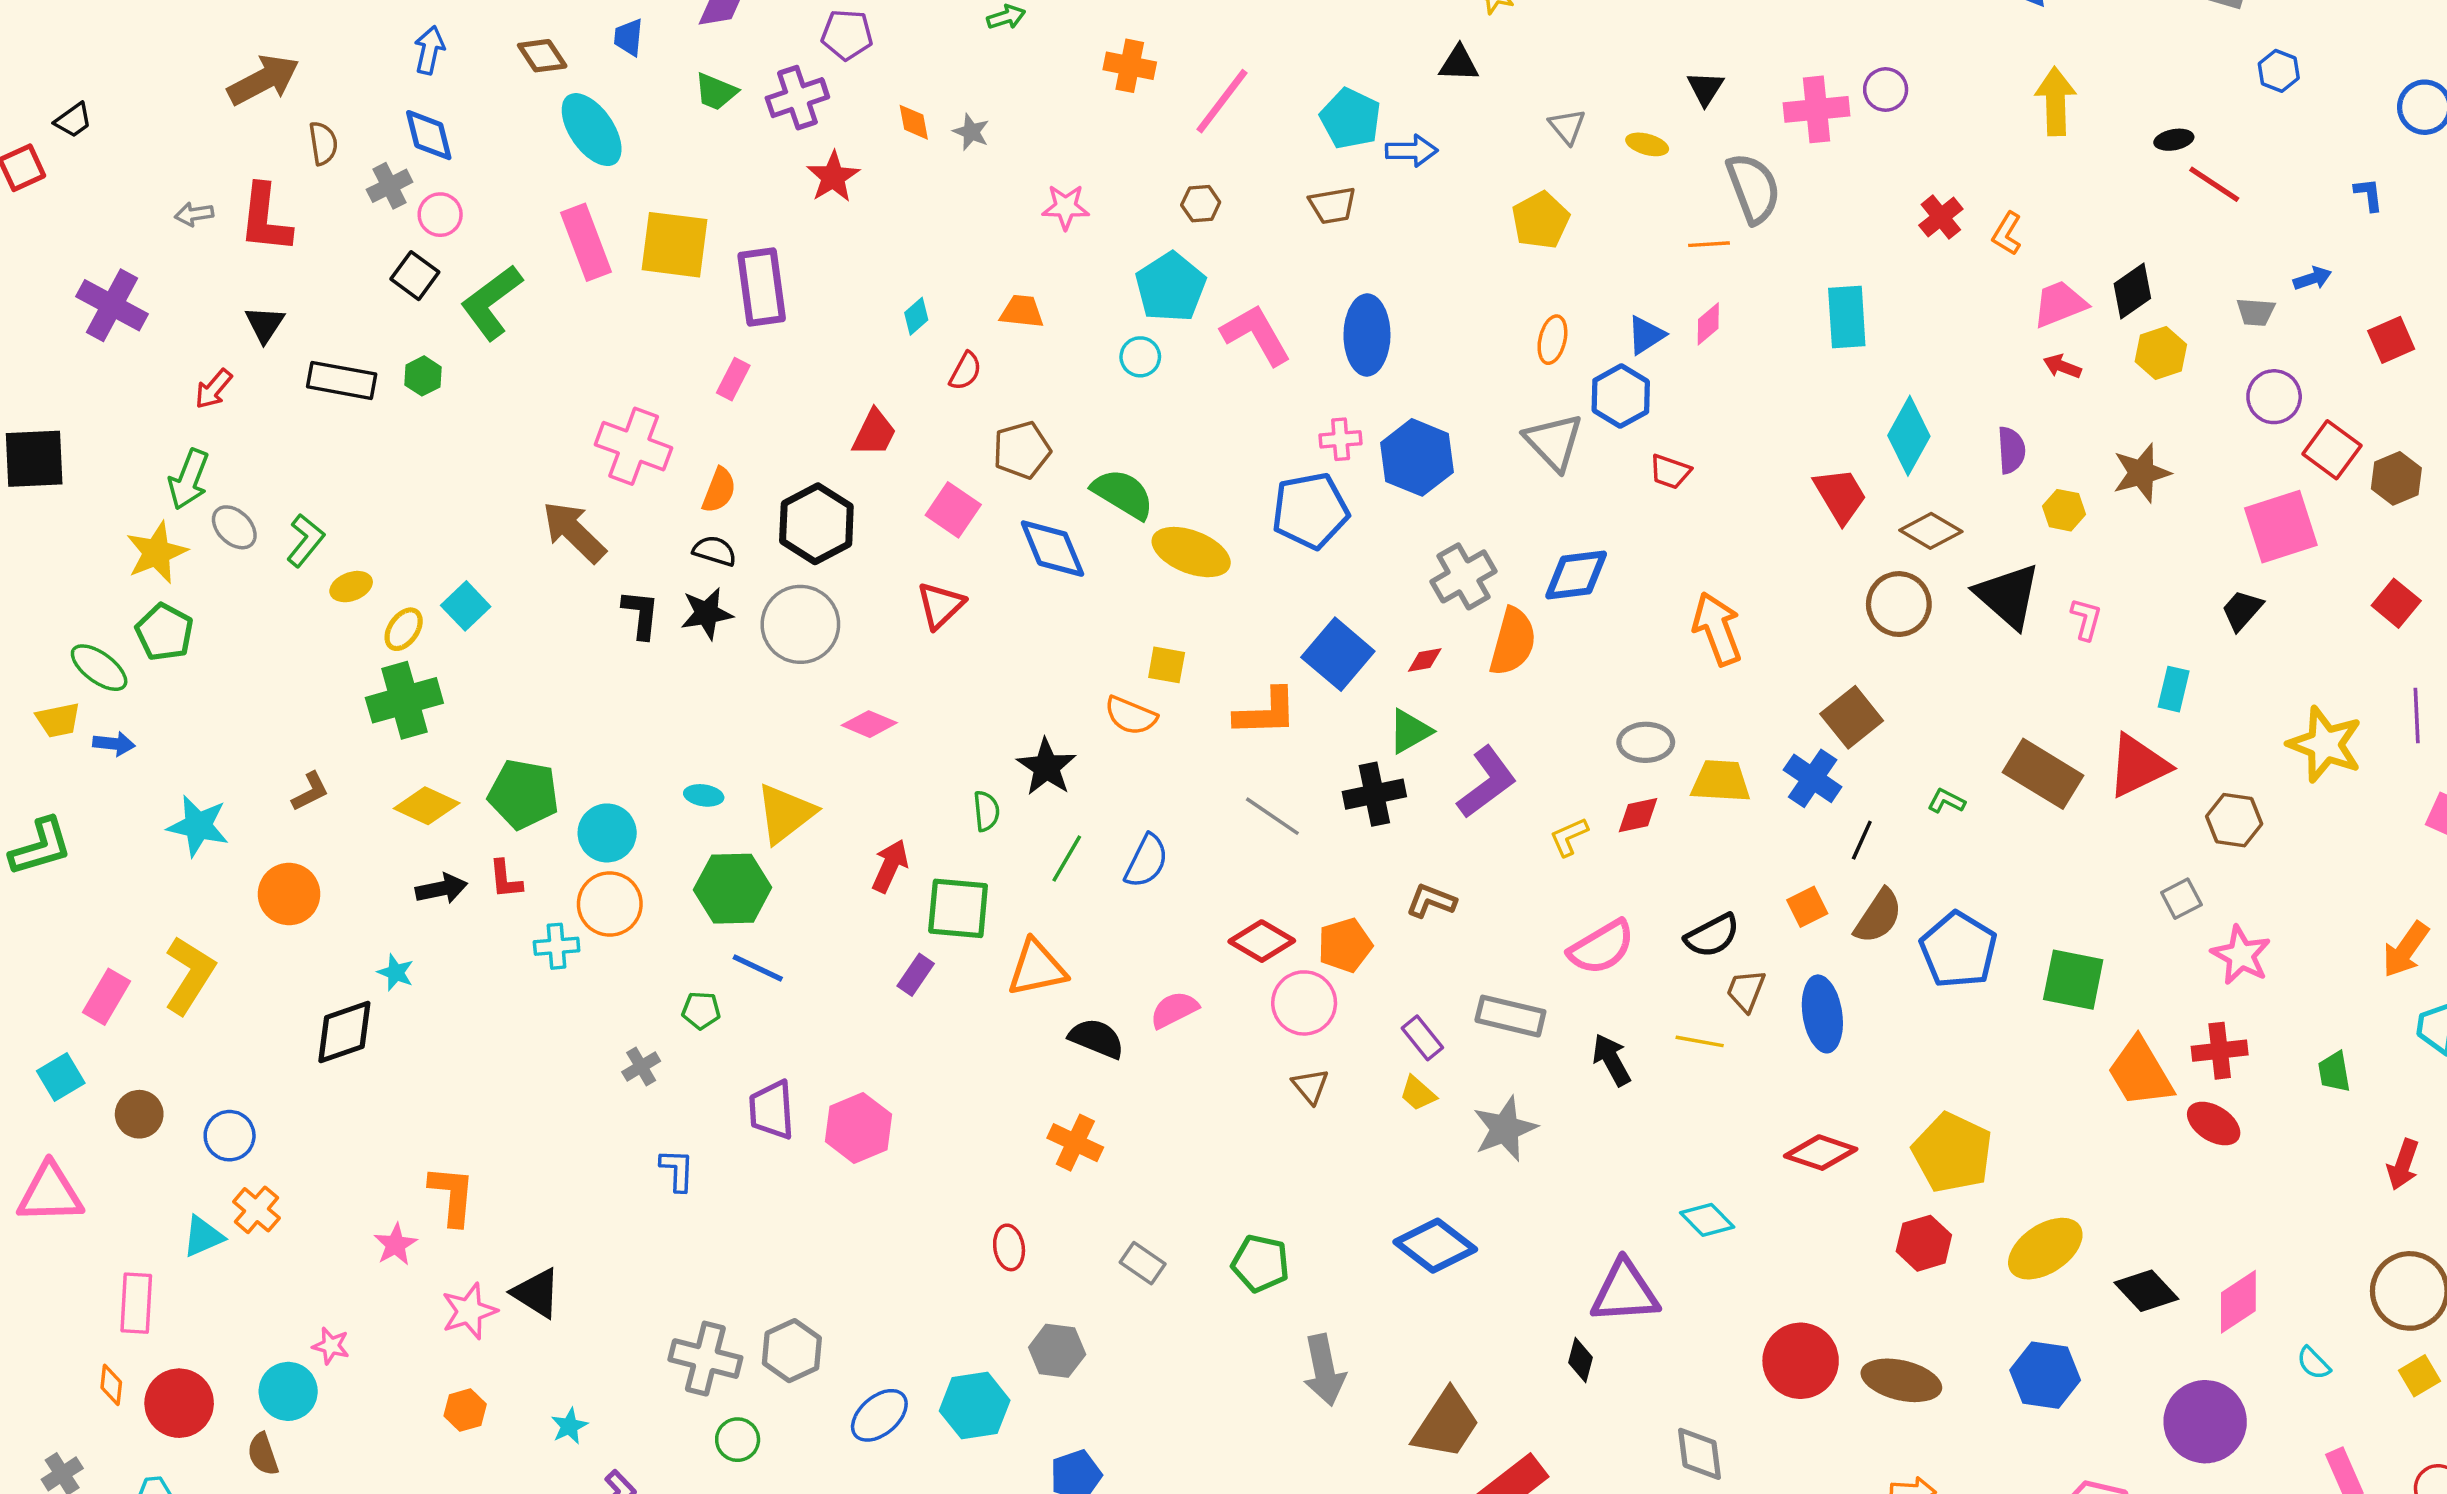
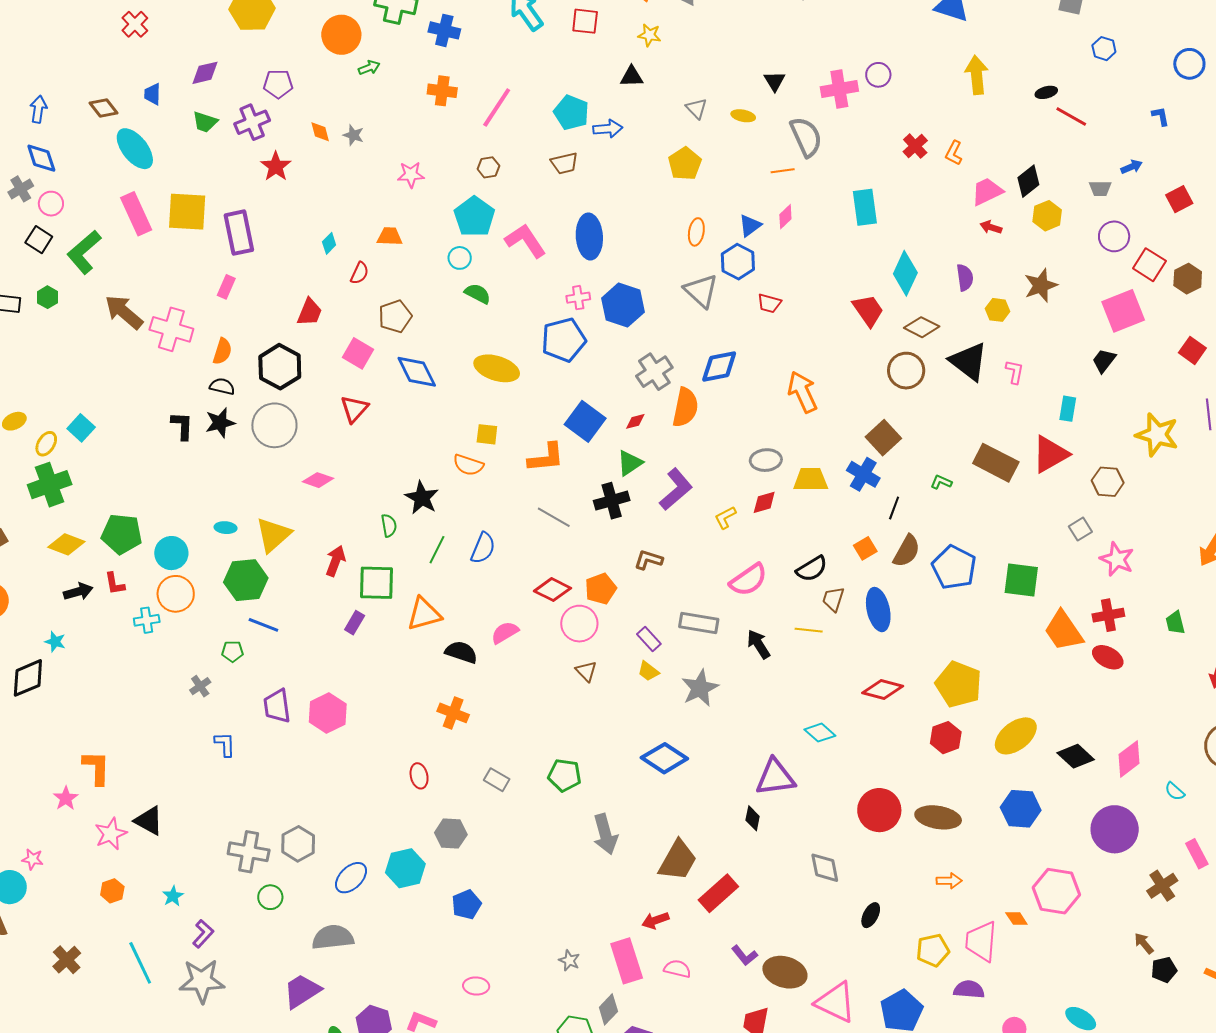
green semicircle: (1123, 494) -> (478, 294), moved, size x0.7
brown arrow: (574, 532) -> (124, 312), moved

